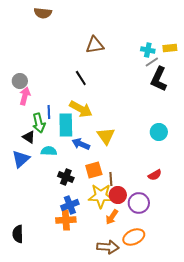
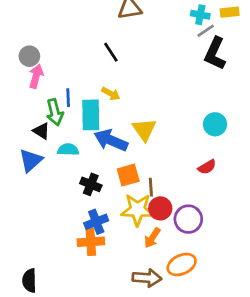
yellow arrow: (81, 109) -> (111, 94), size x0.6
blue arrow: (81, 144) -> (111, 140), size x1.4
red semicircle: (155, 175) -> (207, 167), moved
black semicircle: (18, 234) -> (29, 281), moved

